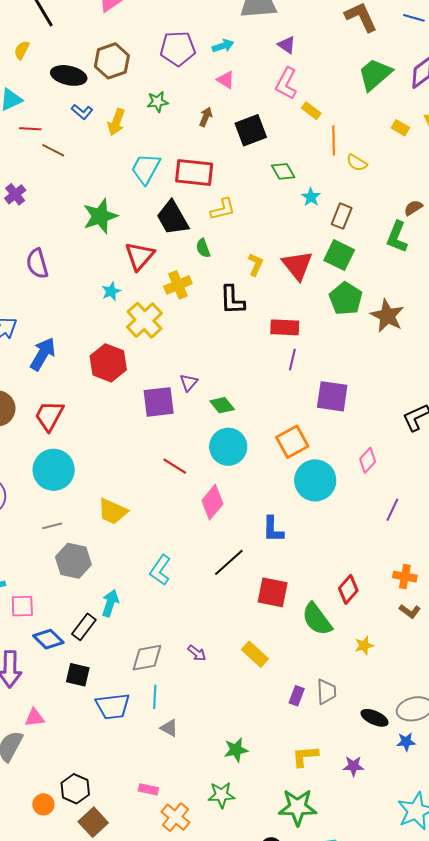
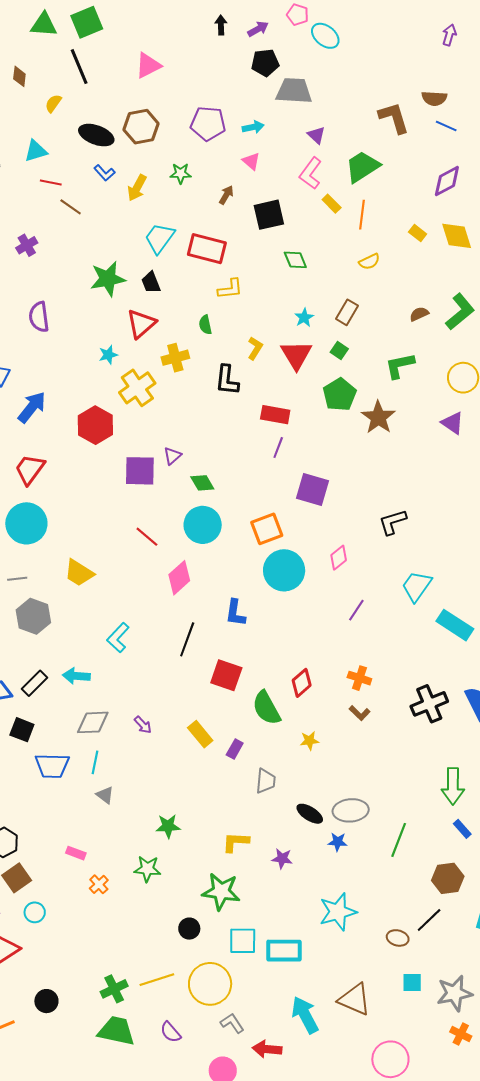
green trapezoid: (375, 74) -> (362, 167), moved
orange line: (334, 140) -> (362, 215), moved
yellow semicircle: (357, 163) -> (369, 262), turned -65
cyan star: (311, 197) -> (304, 318), moved
black trapezoid: (172, 218) -> (151, 282), moved, size x0.6
green L-shape: (397, 237) -> (400, 366), moved, turned 48
green square: (339, 255) -> (339, 351), size x0.6
black line: (229, 562) -> (187, 639), turned -36
cyan arrow: (110, 603) -> (76, 676), moved, turned -112
purple rectangle: (297, 696) -> (235, 749), moved
orange cross: (175, 817) -> (99, 884), size x0.7

